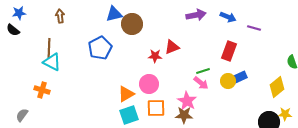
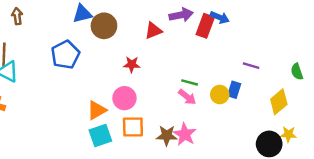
purple line: (254, 28) -> (251, 66), moved
red triangle: (172, 47) -> (153, 31), moved
red rectangle: (229, 51) -> (205, 26), moved
green line: (203, 71) -> (190, 82), turned 32
blue rectangle: (240, 77) -> (234, 90), turned -48
pink star: (187, 101) -> (185, 134), moved

